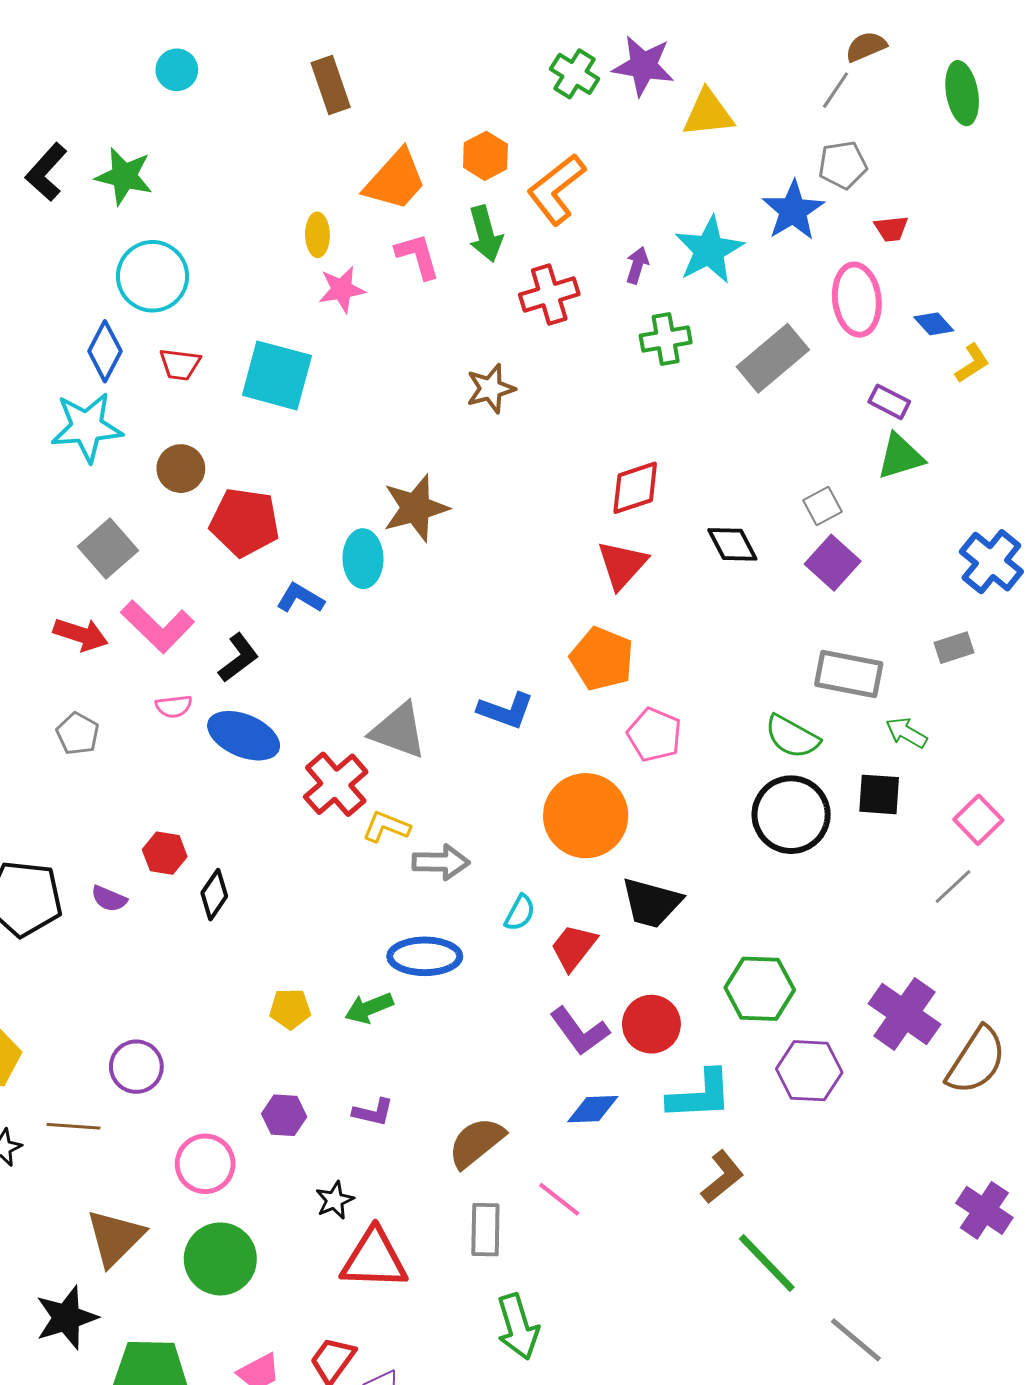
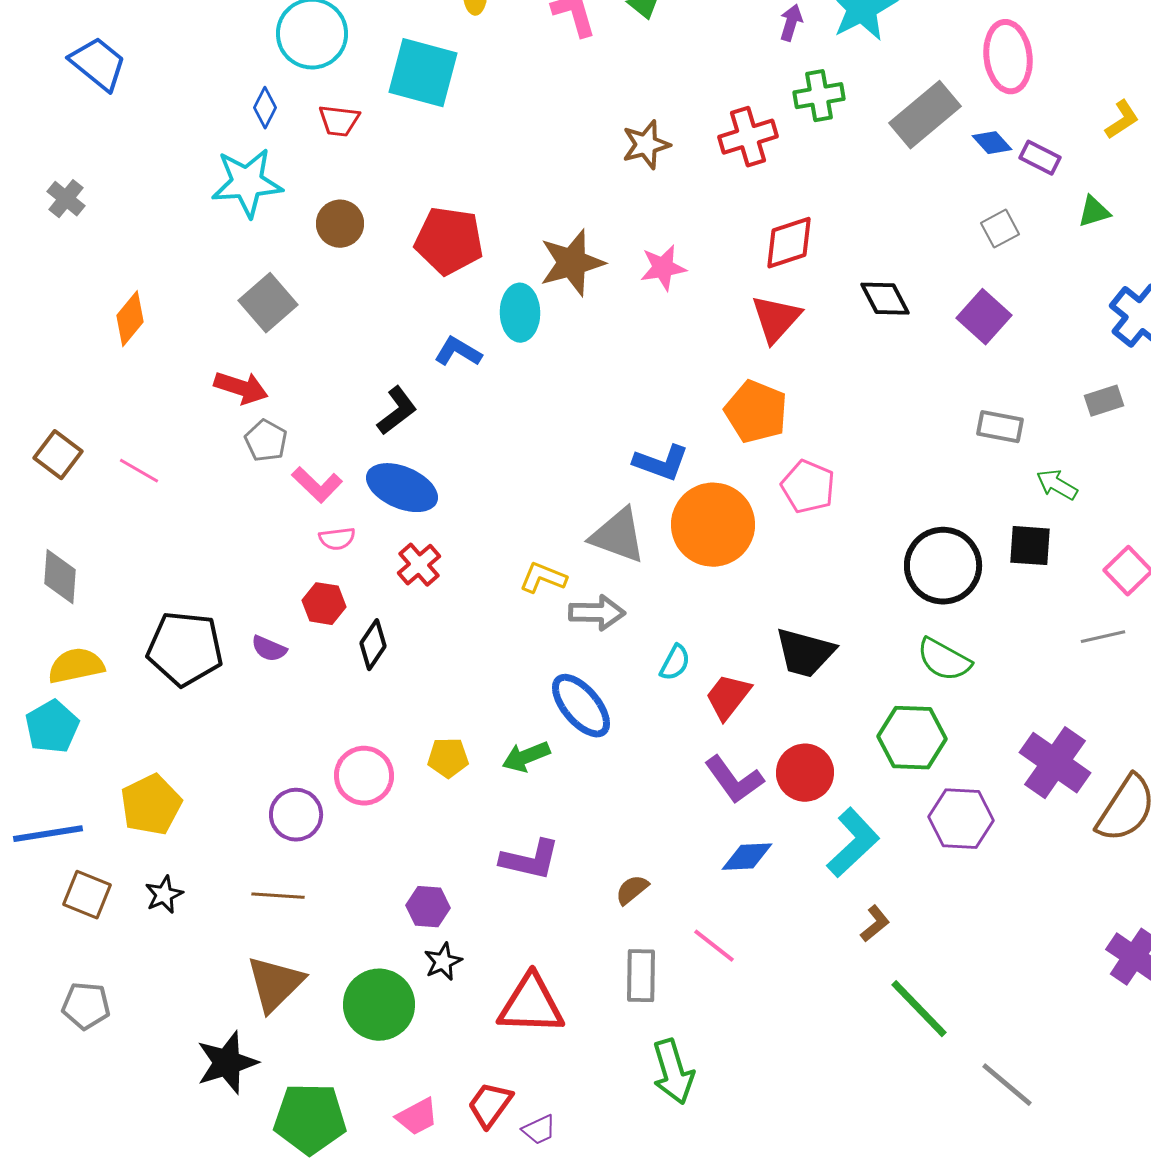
pink star: (342, 289) -> (663, 268), moved
red cross: (549, 294) -> (748, 137), moved
blue diamond: (934, 324) -> (992, 143), moved
blue diamond: (105, 351) -> (265, 108), size x0.7
cyan square: (277, 375) -> (423, 73), moved
green triangle: (900, 456) -> (1094, 212), moved, size x0.7
gray square: (822, 506) -> (1000, 229), moved
red pentagon: (245, 522) -> (449, 241), moved
pink L-shape: (158, 626) -> (317, 485), moved, size x0.7
gray rectangle: (849, 674) -> (1000, 427), size x0.7
pink semicircle: (174, 706) -> (337, 539), moved
gray triangle: (398, 731) -> (618, 536), moved
gray pentagon: (78, 734) -> (266, 441), moved
green semicircle: (792, 737) -> (944, 660), moved
red cross: (336, 784) -> (419, 565), moved, size x0.7
orange circle: (586, 816) -> (713, 525), moved
gray line: (953, 887) -> (1103, 637), turned 30
blue ellipse: (425, 956) -> (581, 706), turned 50
cyan L-shape: (700, 1095) -> (853, 843), turned -40
purple L-shape: (373, 1112) -> (530, 860), size x1.5
purple hexagon: (284, 1115) -> (428, 907), moved
brown line: (74, 1126) -> (278, 896), moved
brown semicircle: (476, 1143) -> (632, 890), size x0.6
pink circle: (205, 1164) -> (364, 776), moved
brown L-shape: (722, 1177) -> (875, 924), size x0.7
black star: (335, 1200) -> (443, 962), moved

